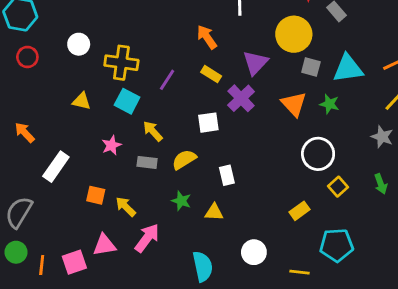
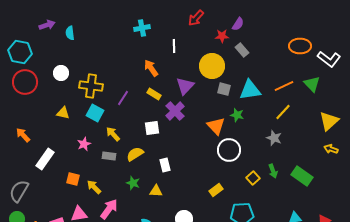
red circle: (27, 57) -> (25, 82), size x1.6
orange triangle: (294, 104) -> (216, 126), moved
yellow square: (338, 187) -> (253, 178), moved

